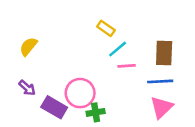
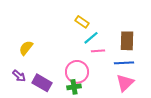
yellow semicircle: (28, 47) -> (26, 48), moved
purple arrow: (27, 88) -> (19, 76), moved
pink circle: (80, 93) -> (77, 72), moved

